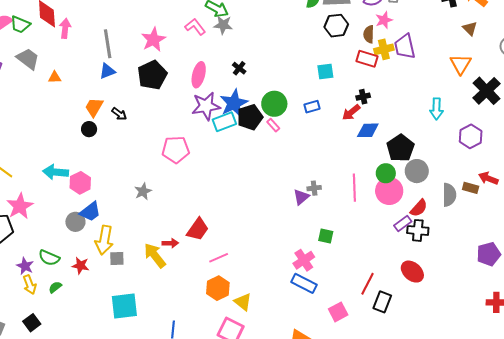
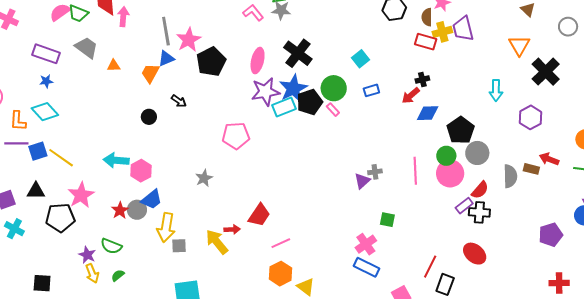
pink star: (153, 40) -> (189, 40), moved
black cross: (239, 68) -> (298, 53), size x2.0
cyan square: (325, 72) -> (360, 59), moved, turned -30
orange trapezoid: (94, 107) -> (150, 73), moved
red star: (80, 266) -> (120, 210), moved, turned 30

